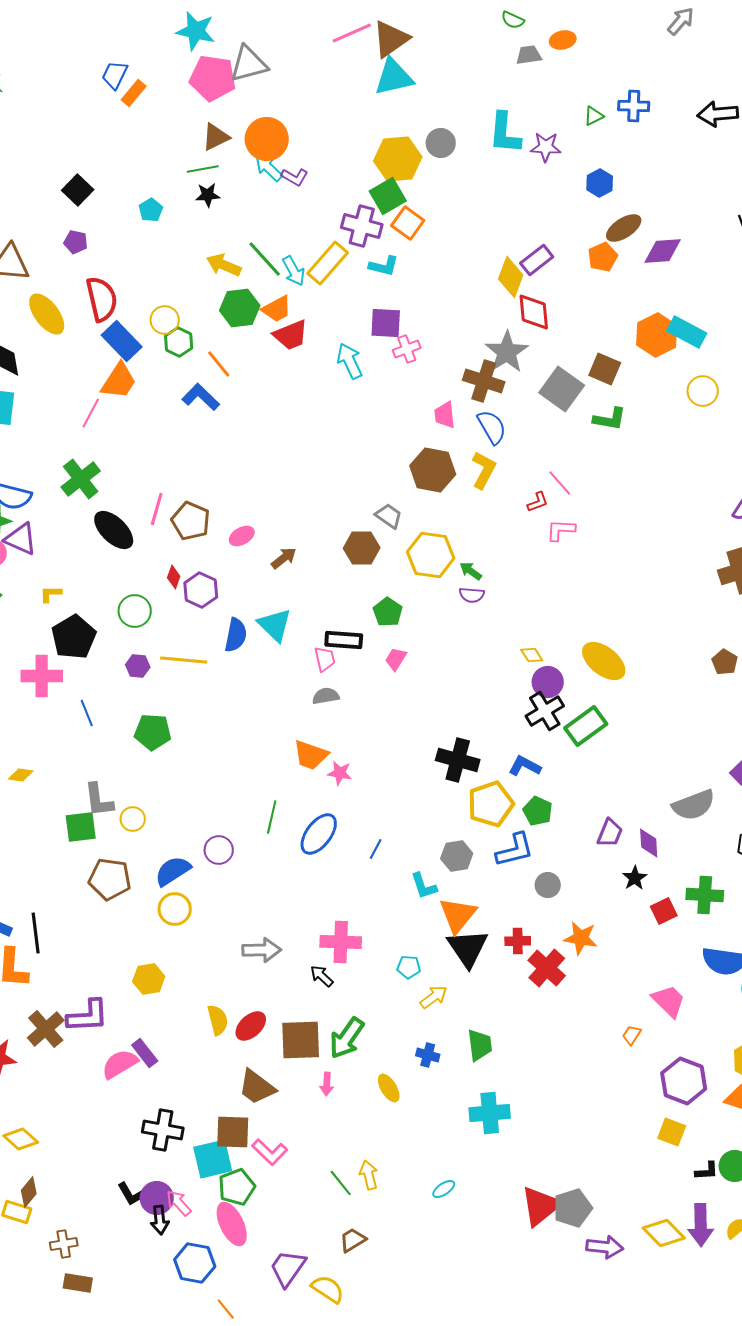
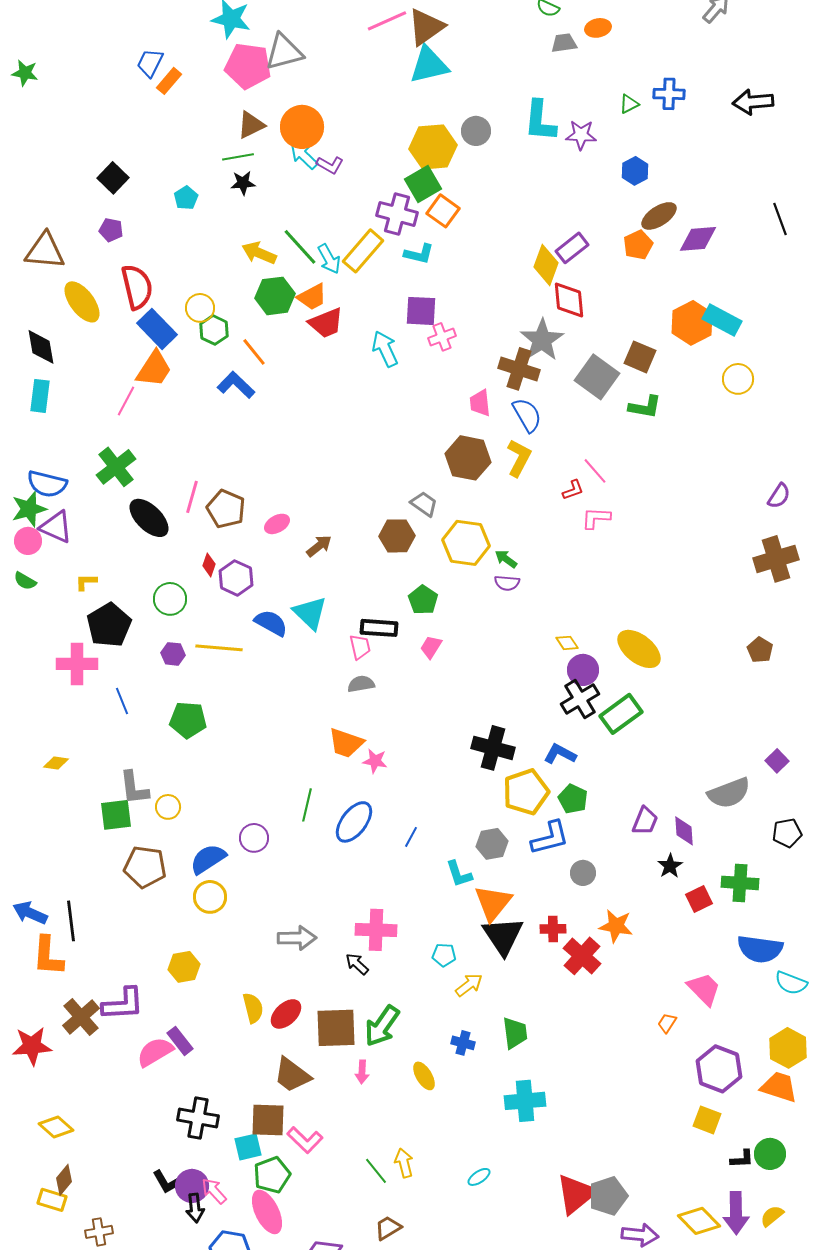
blue semicircle: (236, 635) -> (271, 623), turned -72
cyan square: (213, 1159) -> (248, 1147), size x0.7

